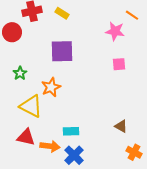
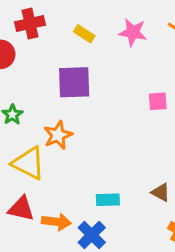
yellow rectangle: (62, 13) -> (84, 34), moved
pink star: (115, 31) -> (133, 32), moved
cyan rectangle: (71, 131) -> (108, 200), moved

